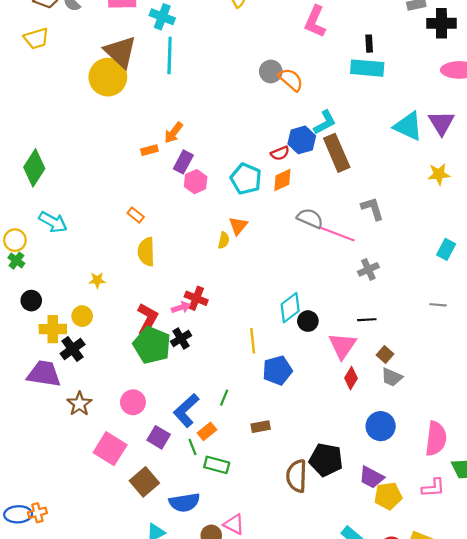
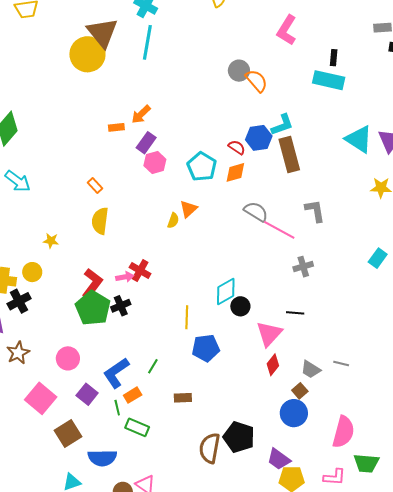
red semicircle: (280, 153) -> (237, 147), turned -132
gray line: (438, 305) -> (341, 363), moved
brown square: (385, 355) -> (300, 391), moved

